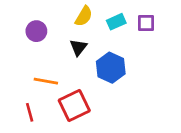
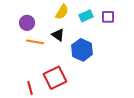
black triangle: (78, 47) -> (58, 35), turned -32
orange line: (46, 81) -> (35, 42), moved
red line: (30, 112) -> (30, 88), moved

